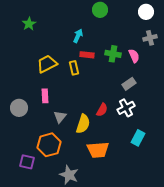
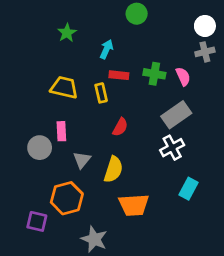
white circle: (146, 12) -> (205, 26), moved
green star: (29, 24) -> (67, 33), moved
yellow trapezoid: (47, 64) -> (64, 87), turned 40
gray rectangle: (129, 84) -> (176, 115), size x1.5
gray circle: (19, 108) -> (40, 148), moved
red semicircle: (102, 110) -> (120, 127), moved

